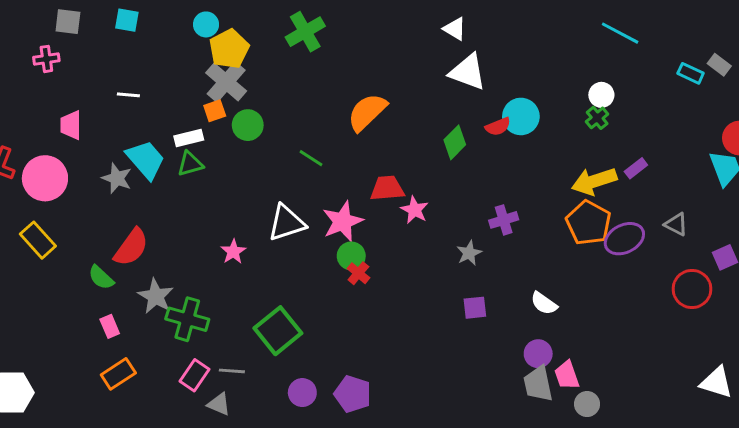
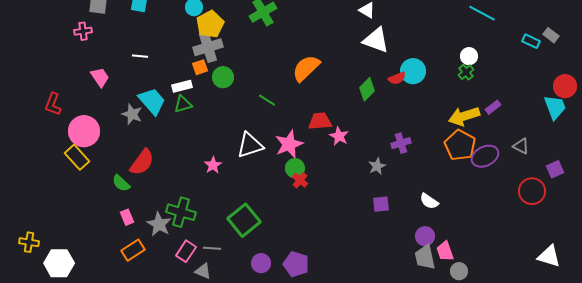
gray cross: (226, 82) -> (208, 47), turned 32
pink trapezoid: (71, 125) -> (100, 77), turned 145
pink circle: (45, 178) -> (84, 131), moved
gray star: (156, 296) -> (159, 224), moved

